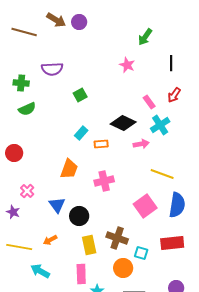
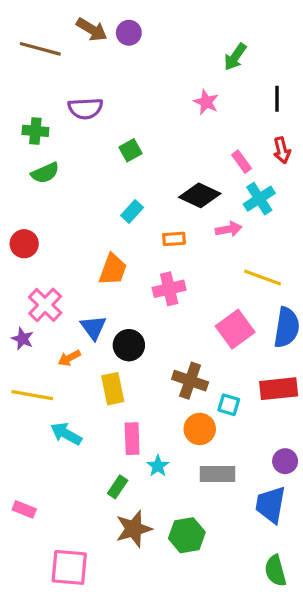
red arrow: (174, 95) -> (282, 150), turned -49
orange rectangle: (101, 144) -> (174, 239), moved
pink cross: (27, 191) -> (45, 305), size x1.5
orange arrow: (50, 240) -> (69, 358), moved
yellow rectangle: (89, 245) -> (113, 389), moved

